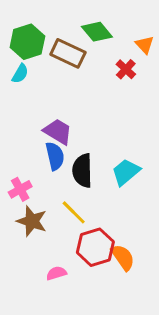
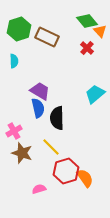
green diamond: (97, 32) -> (87, 21), moved
cyan semicircle: (20, 74) -> (14, 61), moved, turned -32
cyan trapezoid: (126, 172) -> (95, 94), moved

